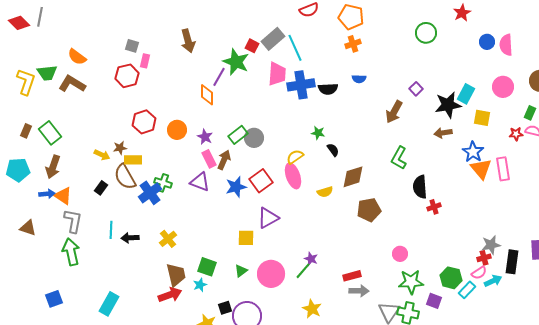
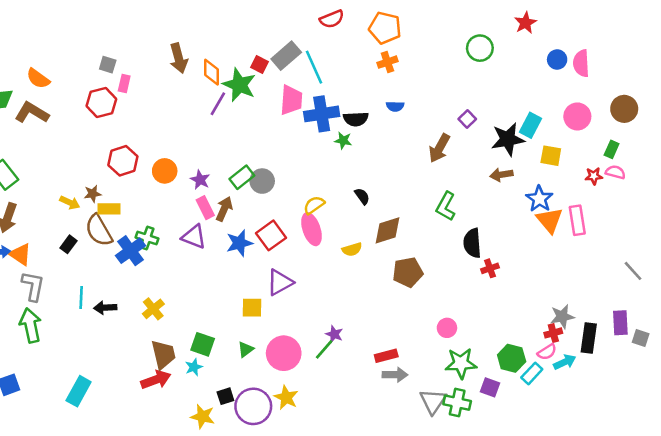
orange diamond: (207, 95) -> (212, 72), moved
green star: (318, 133) -> (343, 141), moved
yellow star: (312, 309) -> (286, 397), moved

